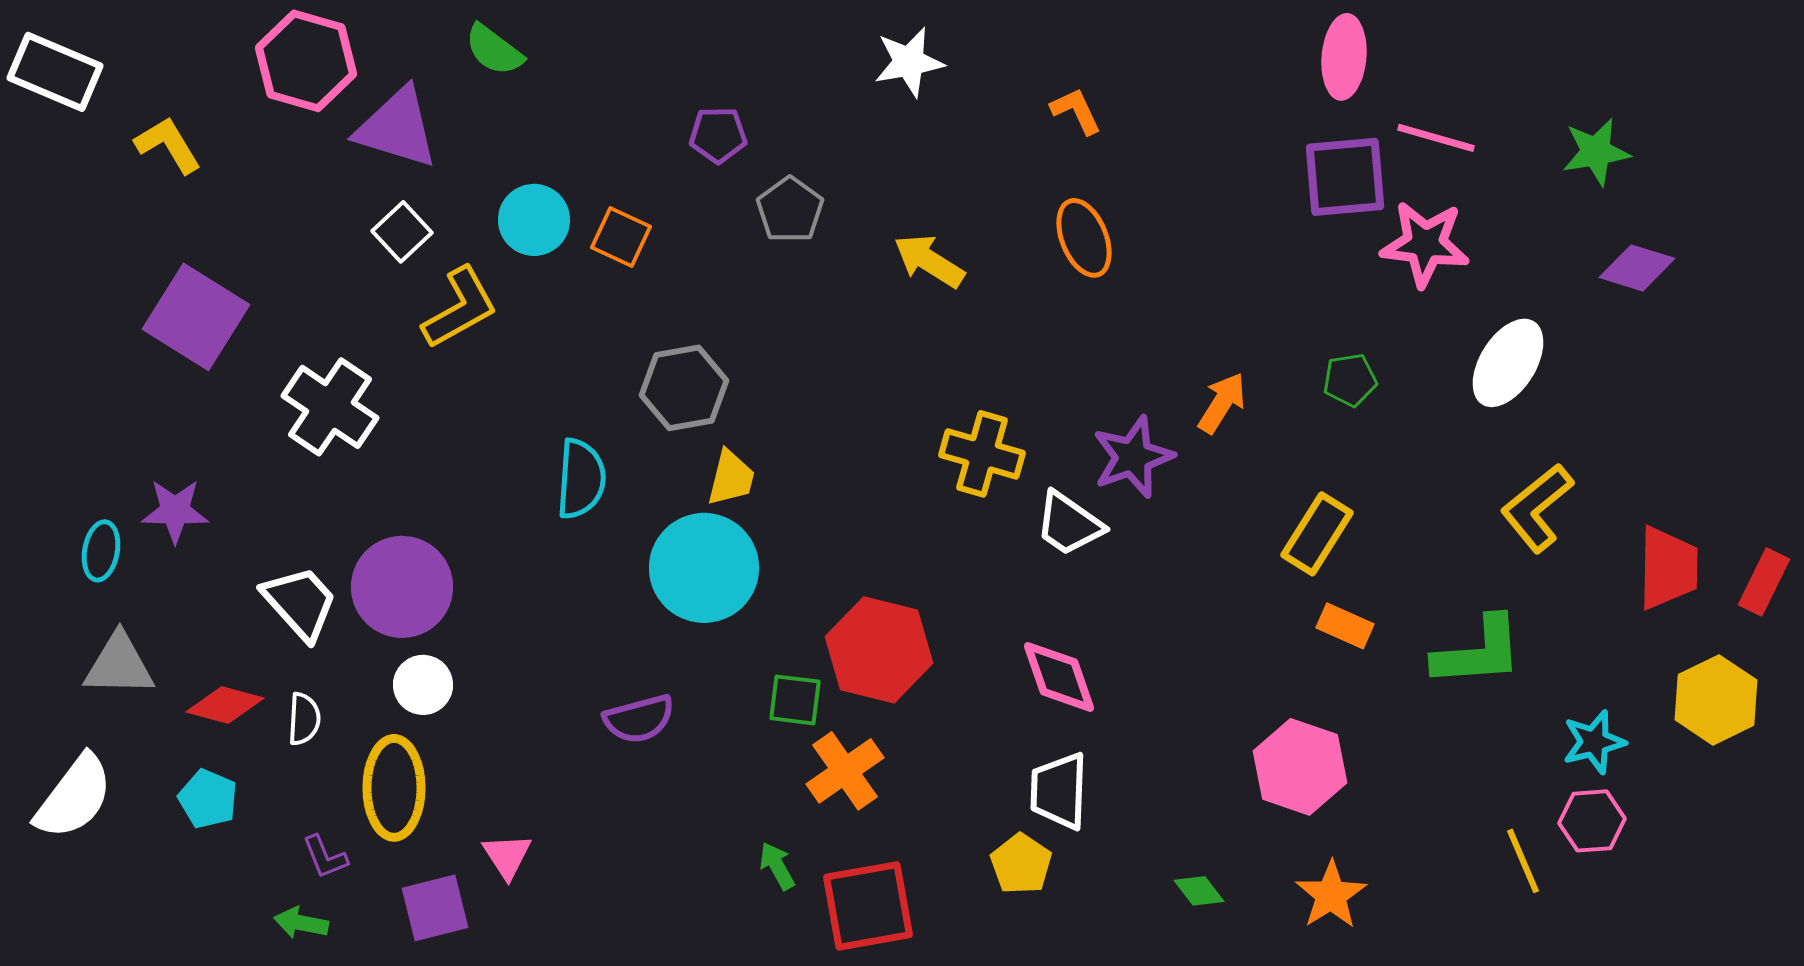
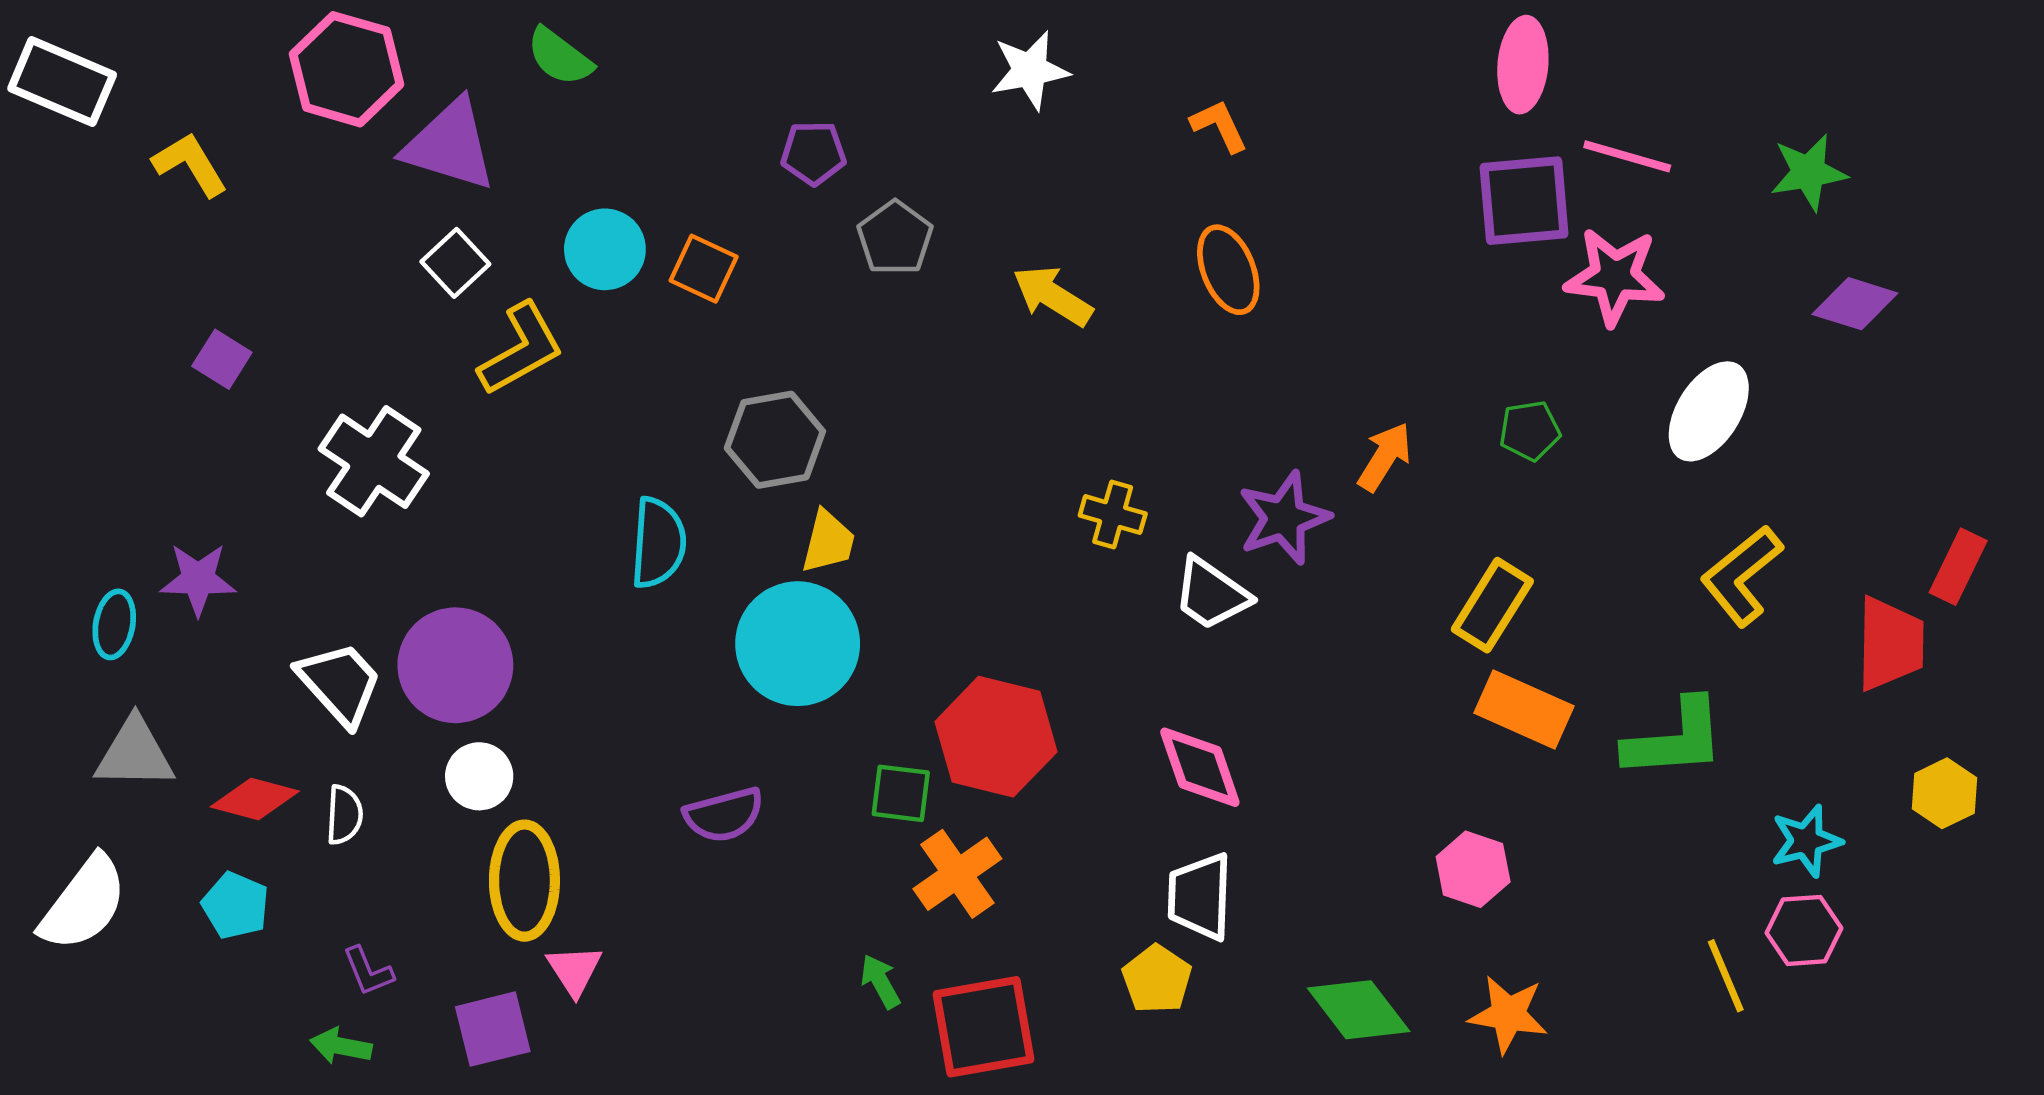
purple square: (196, 317) -> (222, 359), size x0.5
yellow cross: (982, 454) -> (1113, 515), size x0.7
red rectangle: (1764, 582) -> (1958, 567), moved
orange rectangle: (1345, 626) -> (1524, 709), size x1.5
yellow hexagon: (1716, 700) -> (1945, 793), size x0.7
pink hexagon: (1300, 767) -> (1473, 869), size x0.7
yellow ellipse: (394, 788) -> (524, 881), moved
green diamond: (1199, 891) -> (1359, 1010), size x1.8
orange star: (1331, 895) -> (1508, 1014), turned -30

